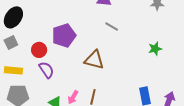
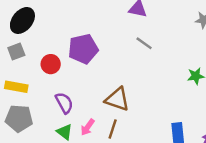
brown triangle: (94, 60) -> (117, 99), moved
purple semicircle: (46, 70) -> (64, 103), moved

